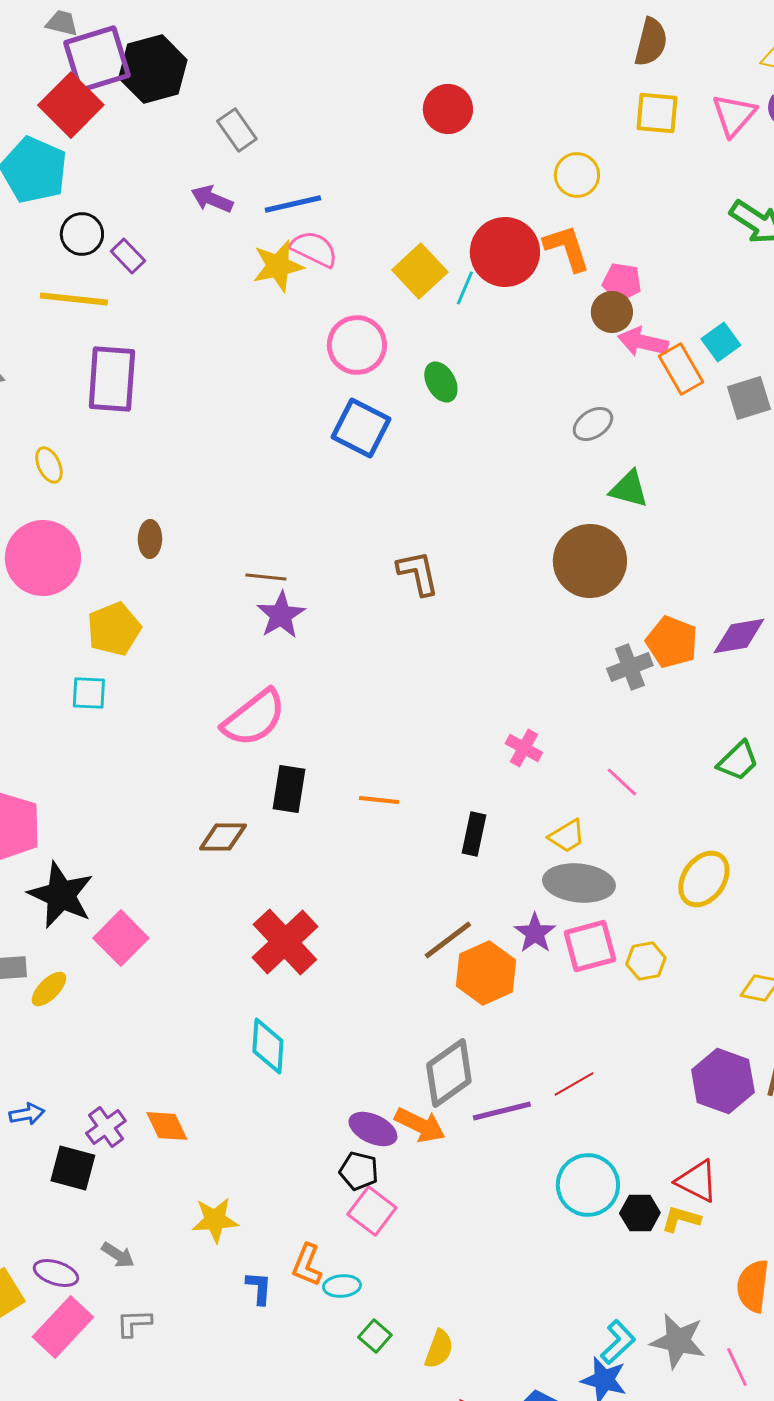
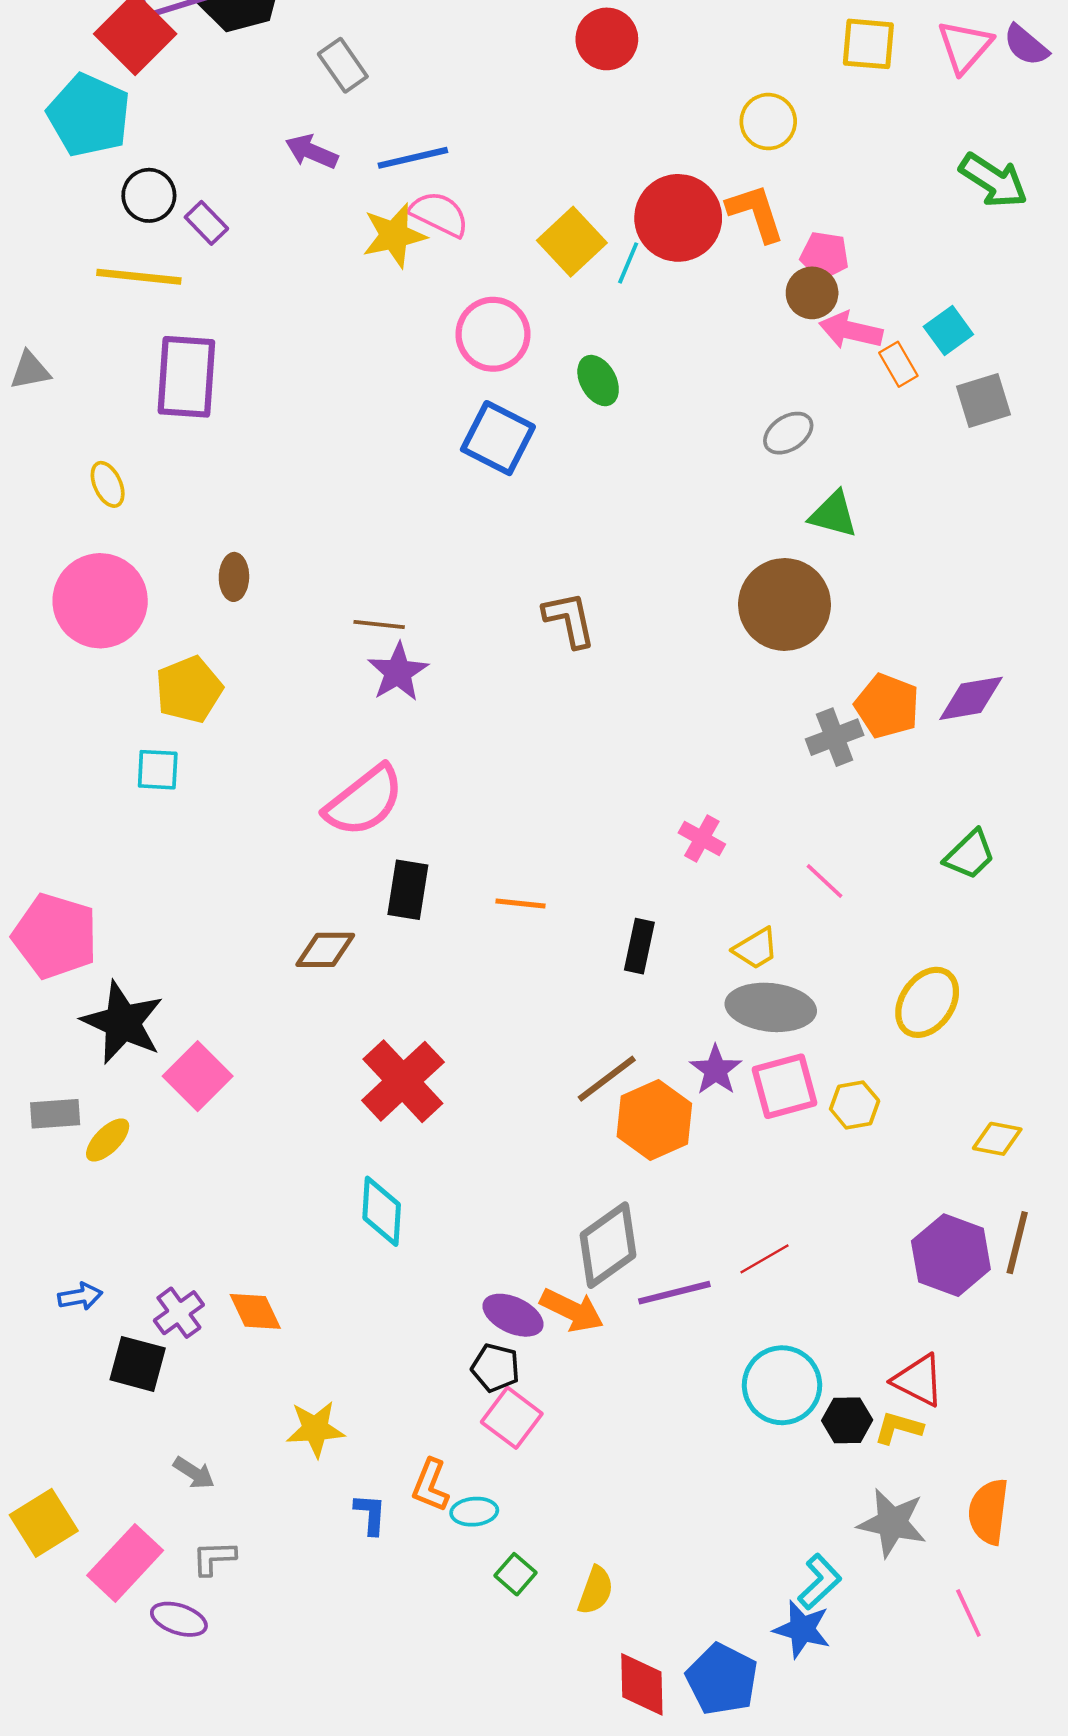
orange rectangle: (681, 369) -> (898, 364), size x0.7
purple ellipse: (56, 1273) -> (179, 1619), moved
gray star: (678, 1341) -> (892, 1523), moved

